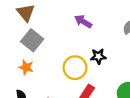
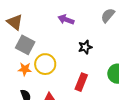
yellow circle: (75, 68) -> (45, 64), moved

